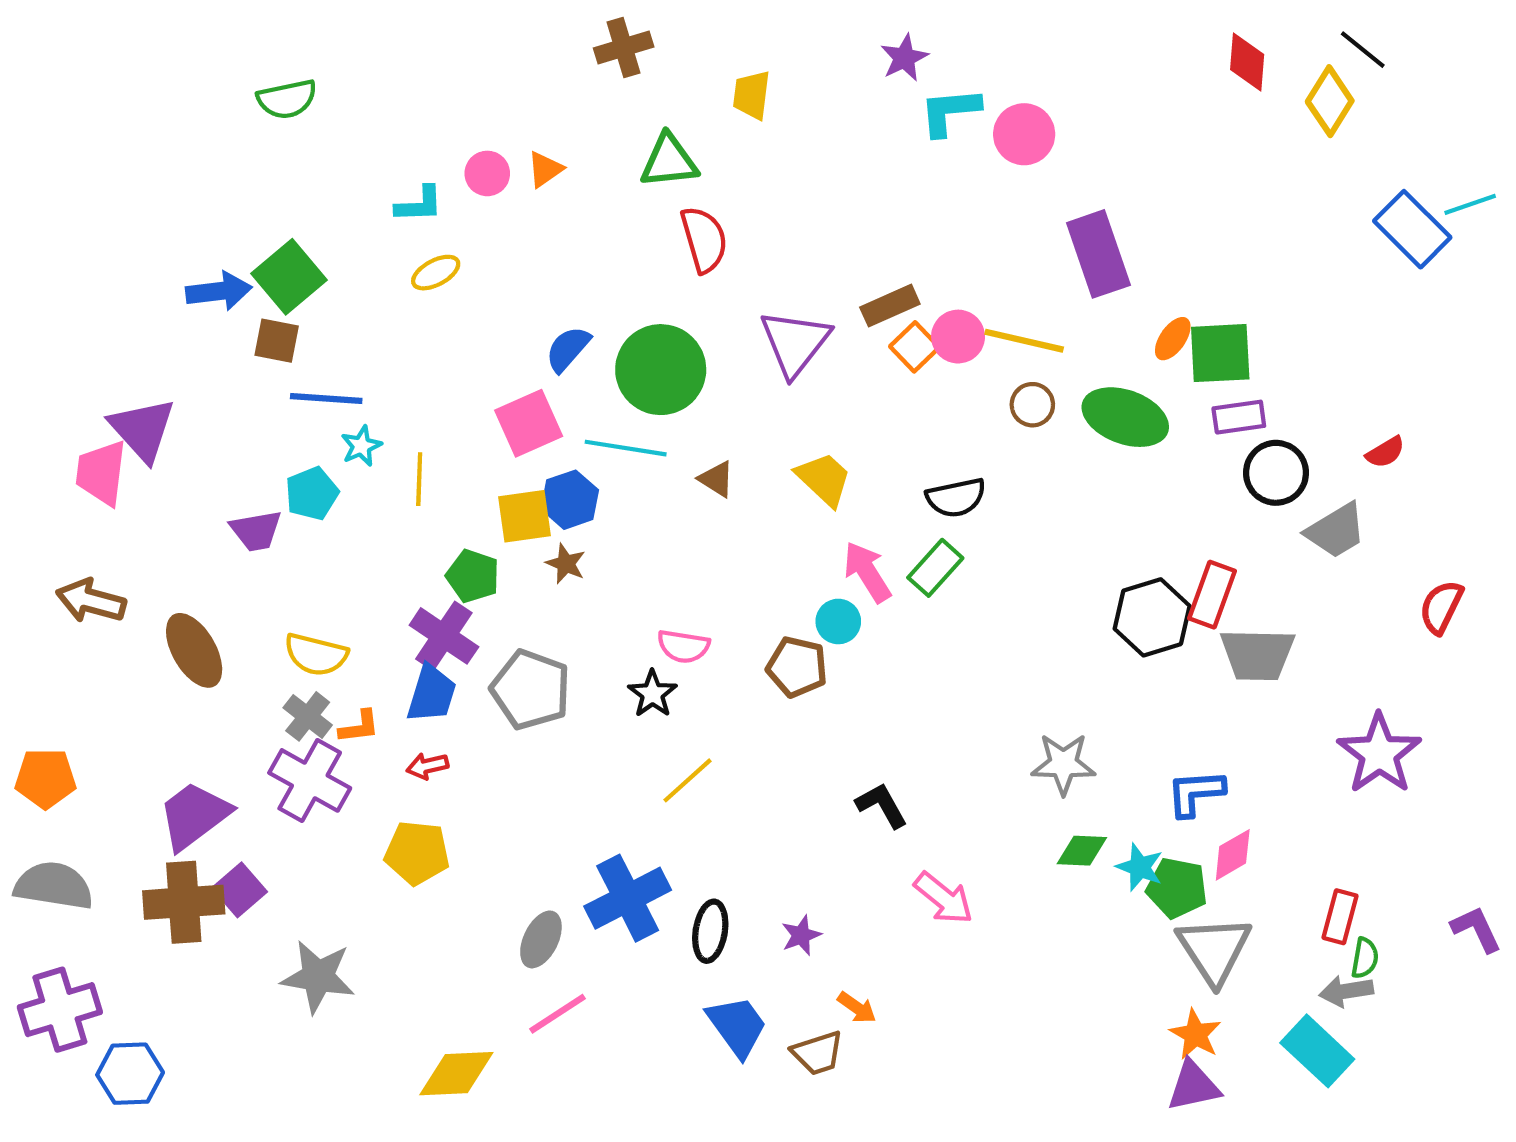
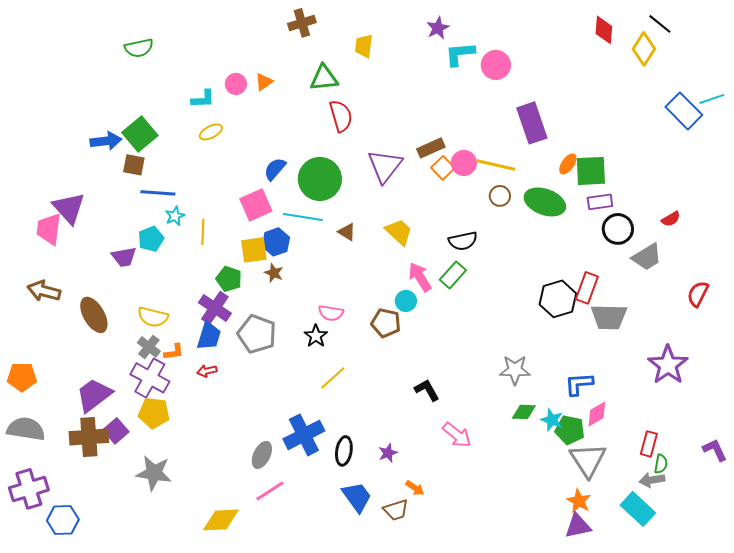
yellow pentagon: (417, 853) -> (154, 413), moved

